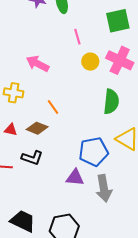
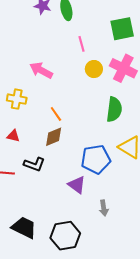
brown diamond: (37, 128) -> (54, 137), moved, turned -45
purple triangle: (75, 178) -> (77, 185), turned 30
gray arrow: (104, 188) -> (104, 208), moved, size x0.6

